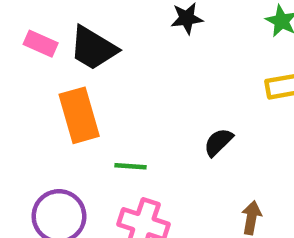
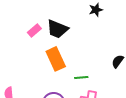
pink rectangle: (41, 44) -> (34, 30), turned -56

